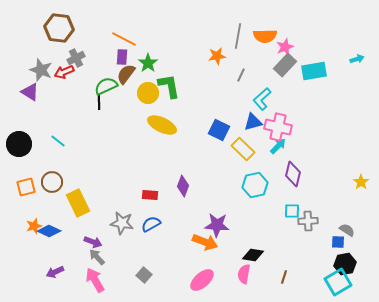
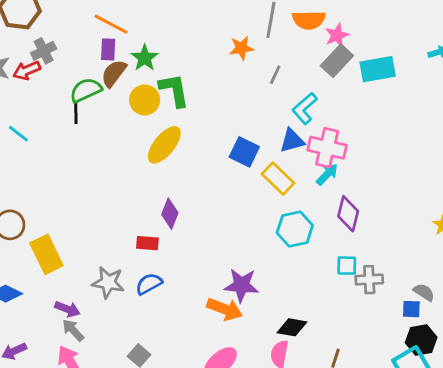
yellow ellipse: (162, 125) -> (164, 145), turned -76
cyan line: (58, 141) -> (18, 134), moved
purple diamond: (183, 186) -> (170, 214), moved

